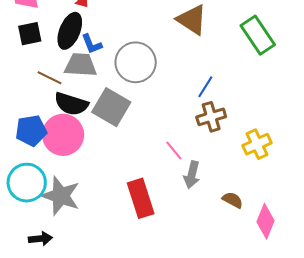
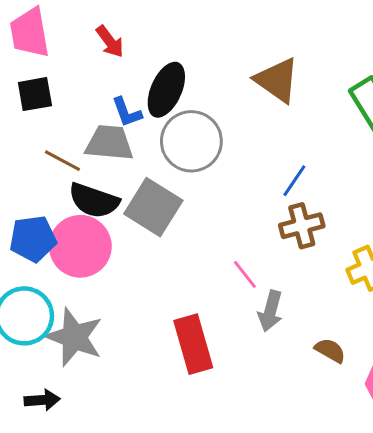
black ellipse: (70, 31) -> (166, 90), moved

